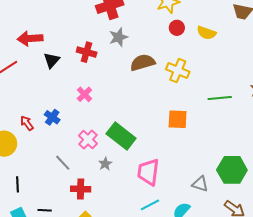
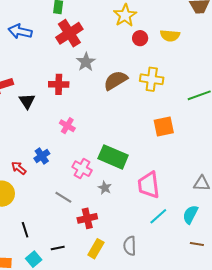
blue cross: (52, 117) -> (42, 156), turned 35

